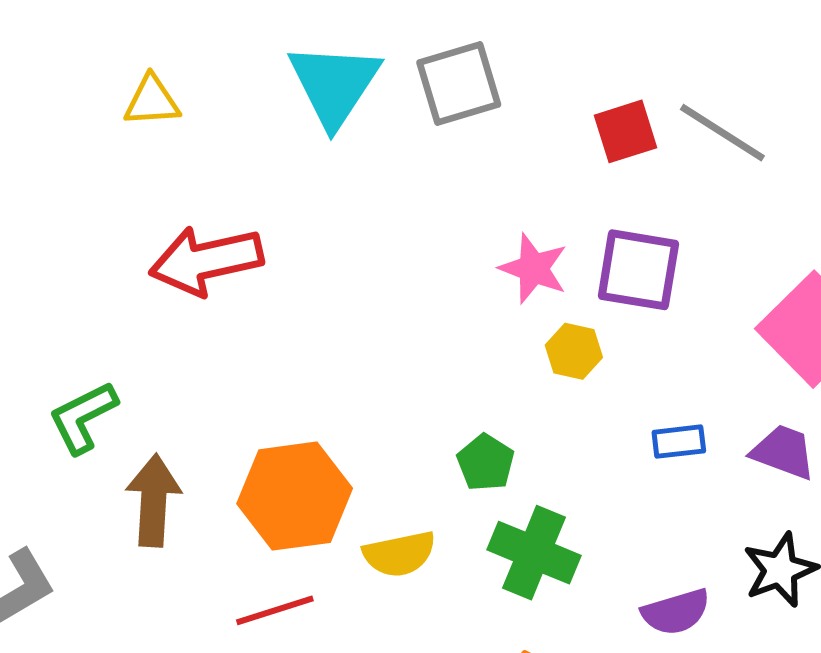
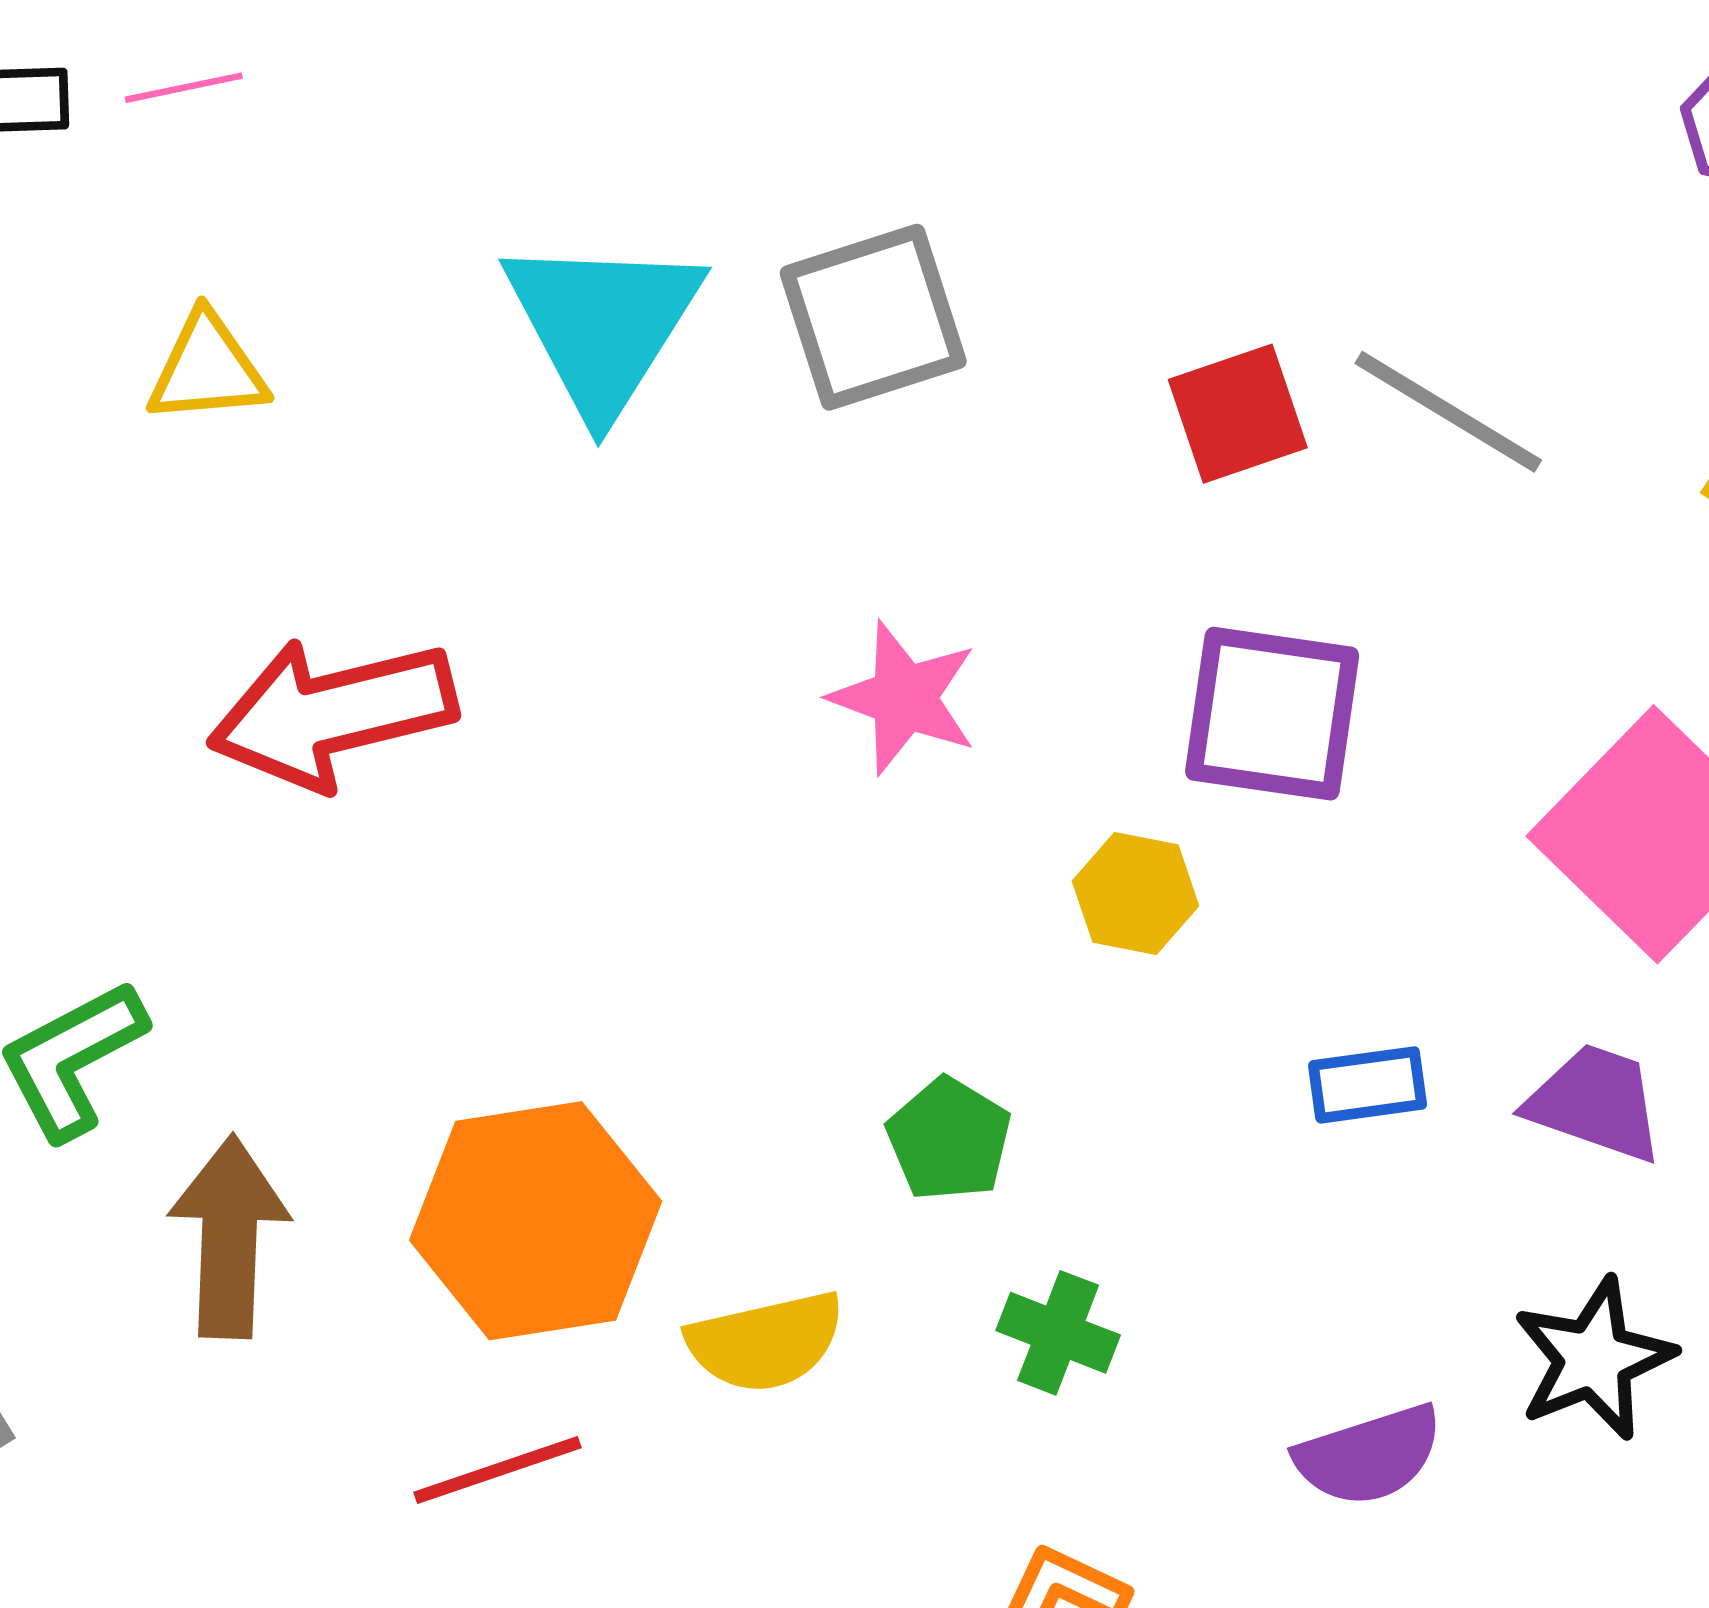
pink star: (534, 268) -> (904, 698), moved
green cross: (534, 553) -> (1058, 1333), size x0.6

